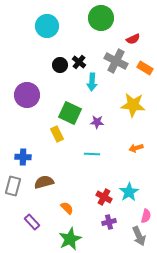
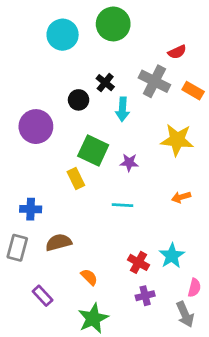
green circle: (101, 18) -> (113, 24), moved
black circle: (60, 65) -> (79, 100), moved

